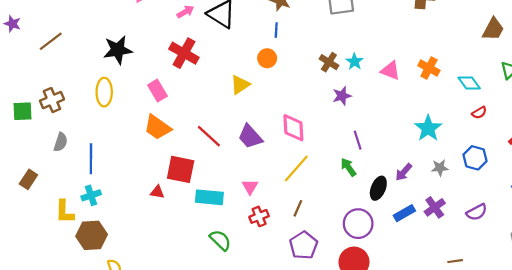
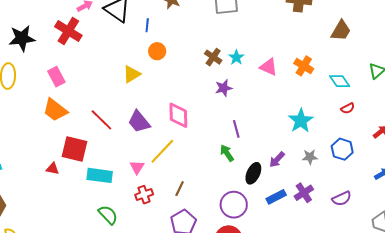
brown trapezoid: (493, 29) -> (341, 31), moved
blue line: (276, 30) -> (147, 25), moved
red cross: (184, 53) -> (68, 31), moved
yellow line: (296, 168) -> (162, 151), moved

